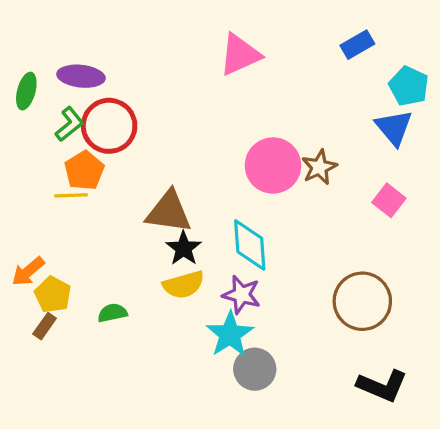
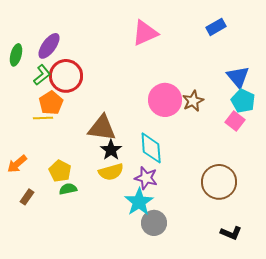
purple ellipse: (81, 76) -> (49, 46), turned -60
cyan pentagon: (409, 86) -> (243, 101), moved
yellow pentagon: (53, 295) -> (60, 171), moved
black L-shape: (382, 386) -> (231, 233), size x0.7

